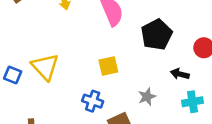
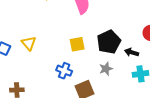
black pentagon: (157, 35) -> (109, 42), moved
yellow triangle: (45, 67) -> (29, 43), size x0.7

